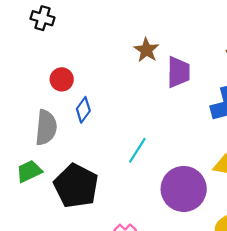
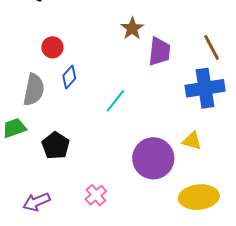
cyan line: (137, 150) -> (115, 101), moved
black pentagon: (76, 186) -> (56, 146), size x0.7

